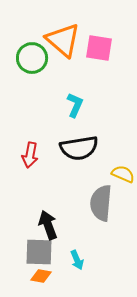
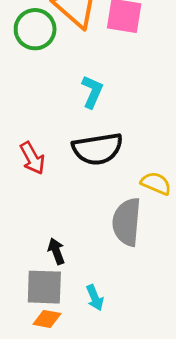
red arrow: (30, 155) -> (32, 158), turned -40
black arrow: (48, 225) -> (56, 251), size x0.7

